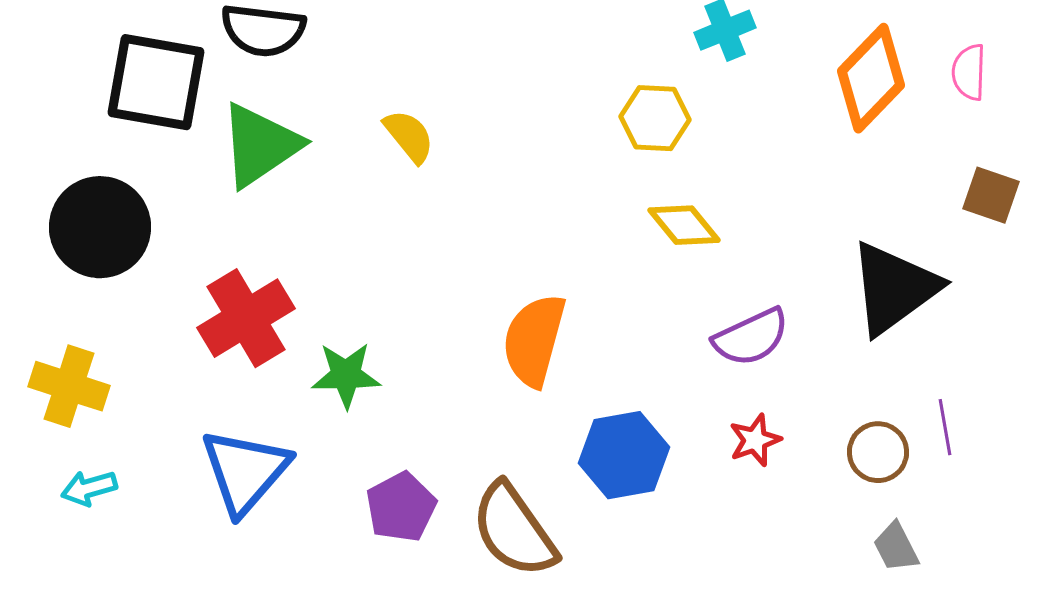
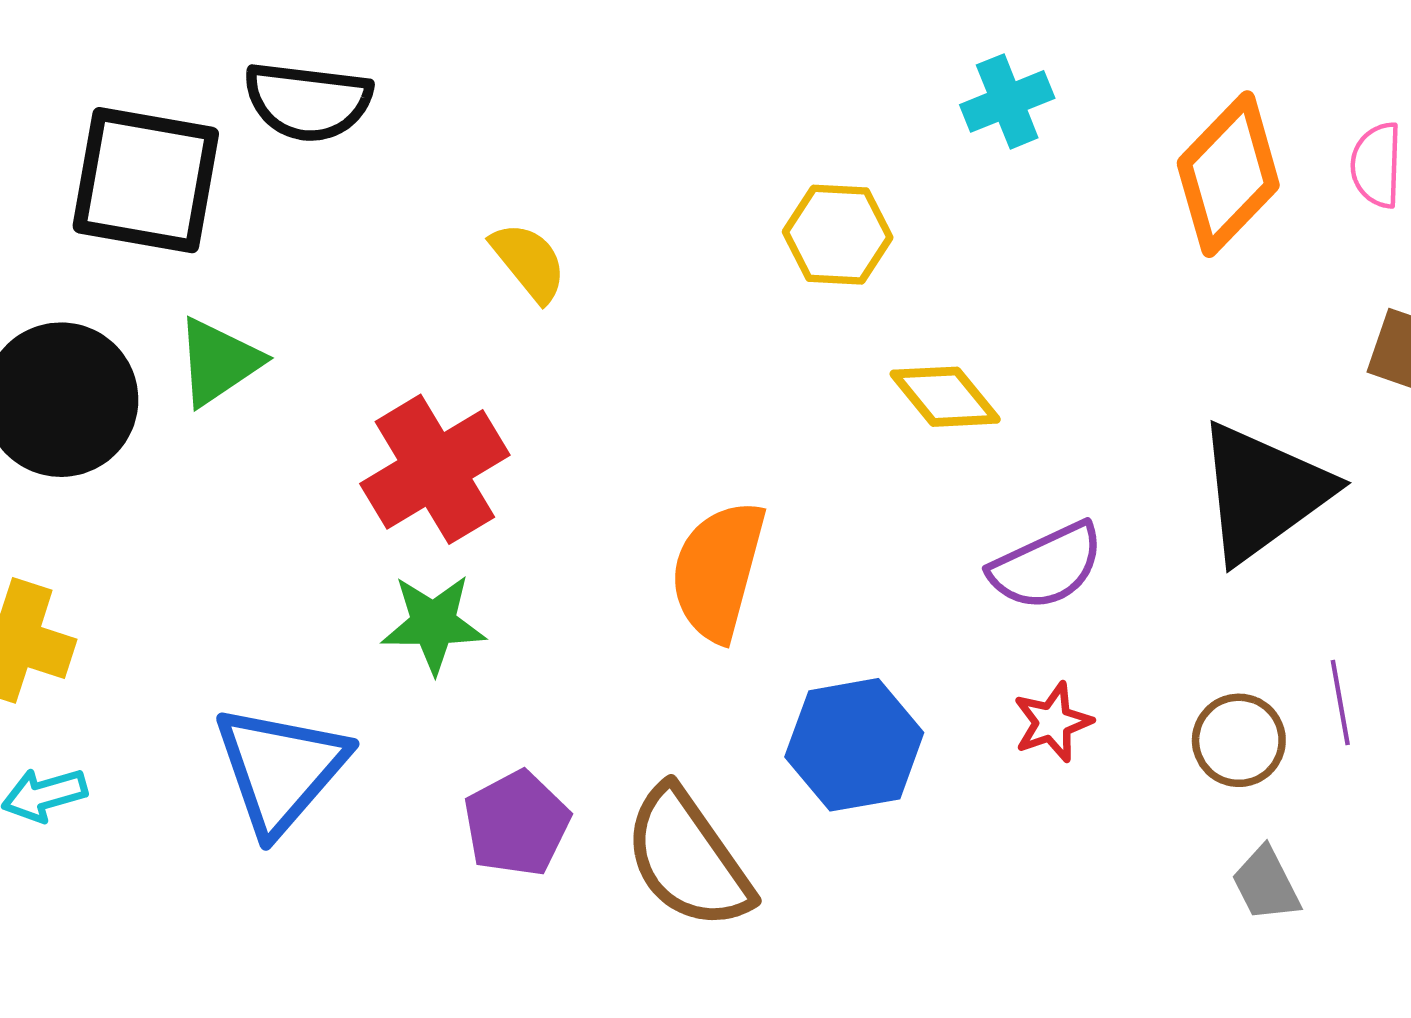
yellow hexagon: (655, 118) -> (838, 235), moved
green triangle: (260, 145) -> (218, 362), moved, size x0.7
red cross: (246, 318) -> (435, 469), moved

